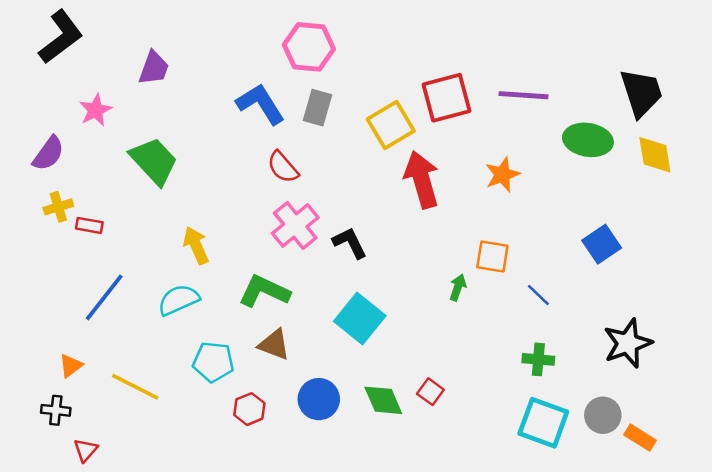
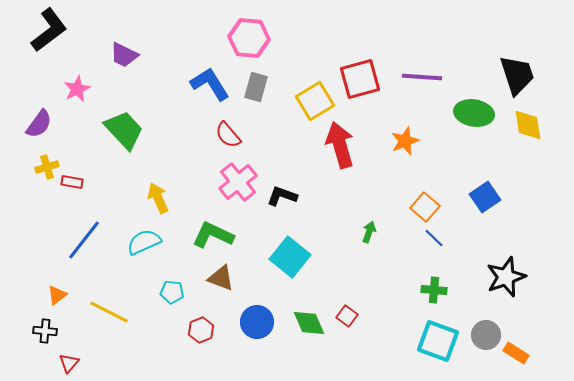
purple trapezoid: (154, 68) -> (124, 55), turned 96
black L-shape: (350, 243) -> (282, 196), turned -44
orange square: (492, 256) -> (425, 207), moved, turned 32
cyan pentagon: (213, 362) -> (172, 292), size x0.7

